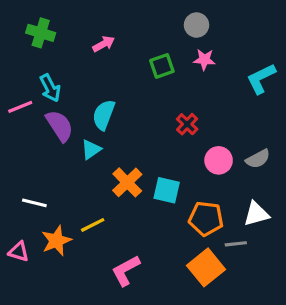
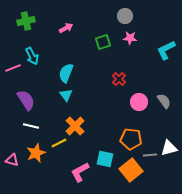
green cross: (41, 33) -> (26, 21), turned -30
purple semicircle: (60, 126) -> (26, 100), moved
cyan triangle: (91, 149) -> (66, 95), moved, turned -32
gray semicircle: (258, 159) -> (164, 101), turned -98
orange cross: (127, 182) -> (75, 126), moved
cyan square: (167, 190) -> (105, 159), moved
white line: (34, 203) -> (31, 126), moved
white triangle: (256, 214) -> (169, 148), moved

